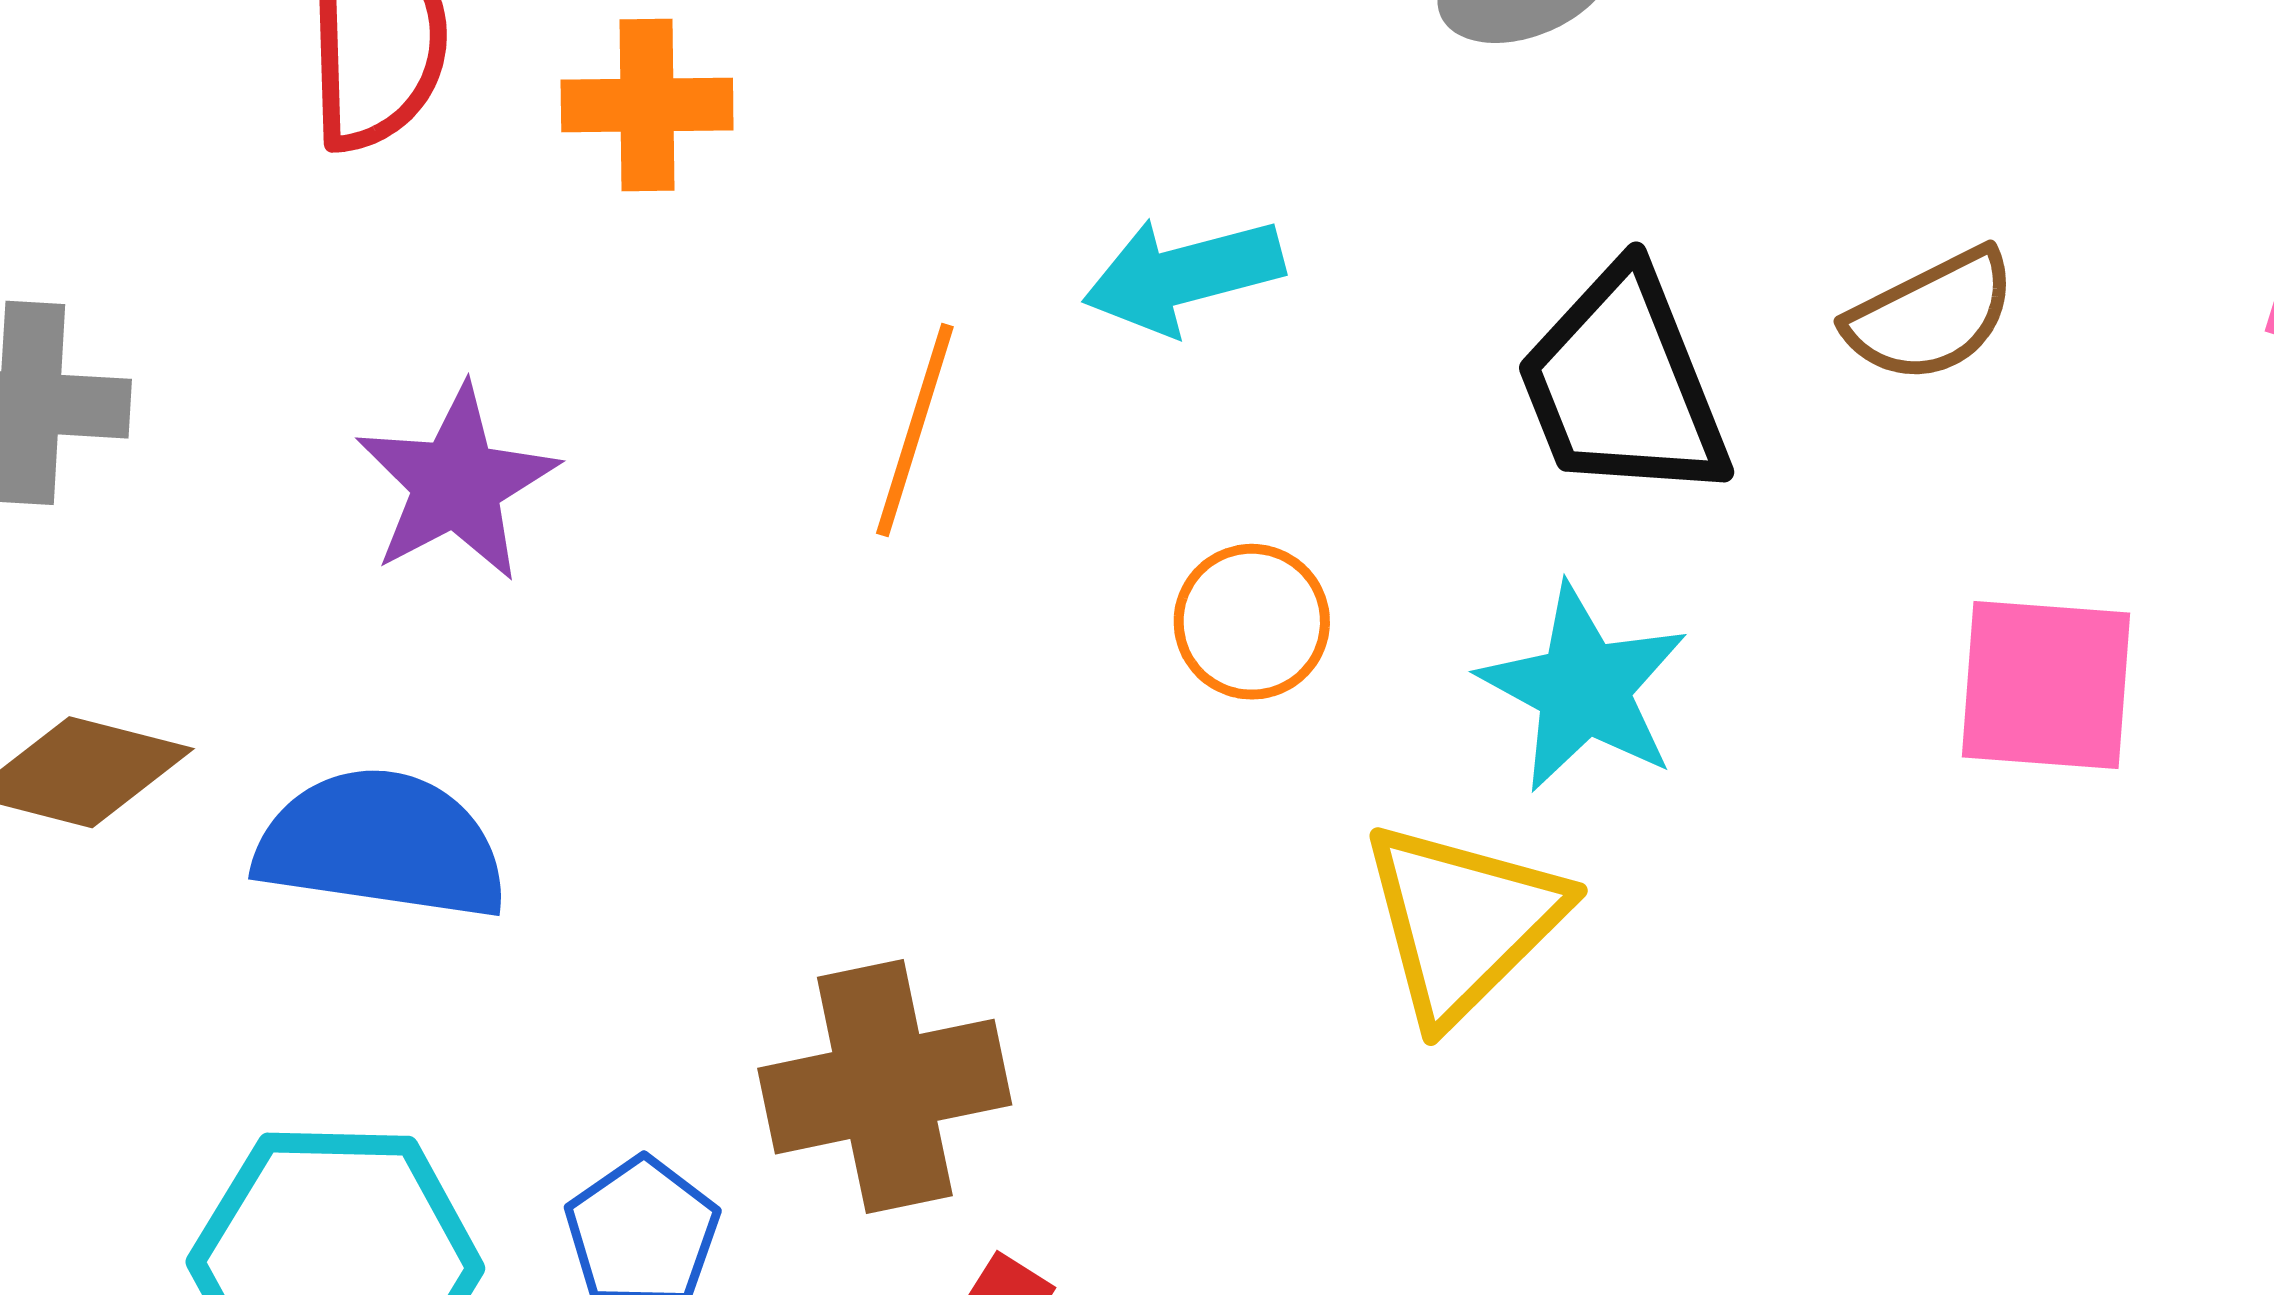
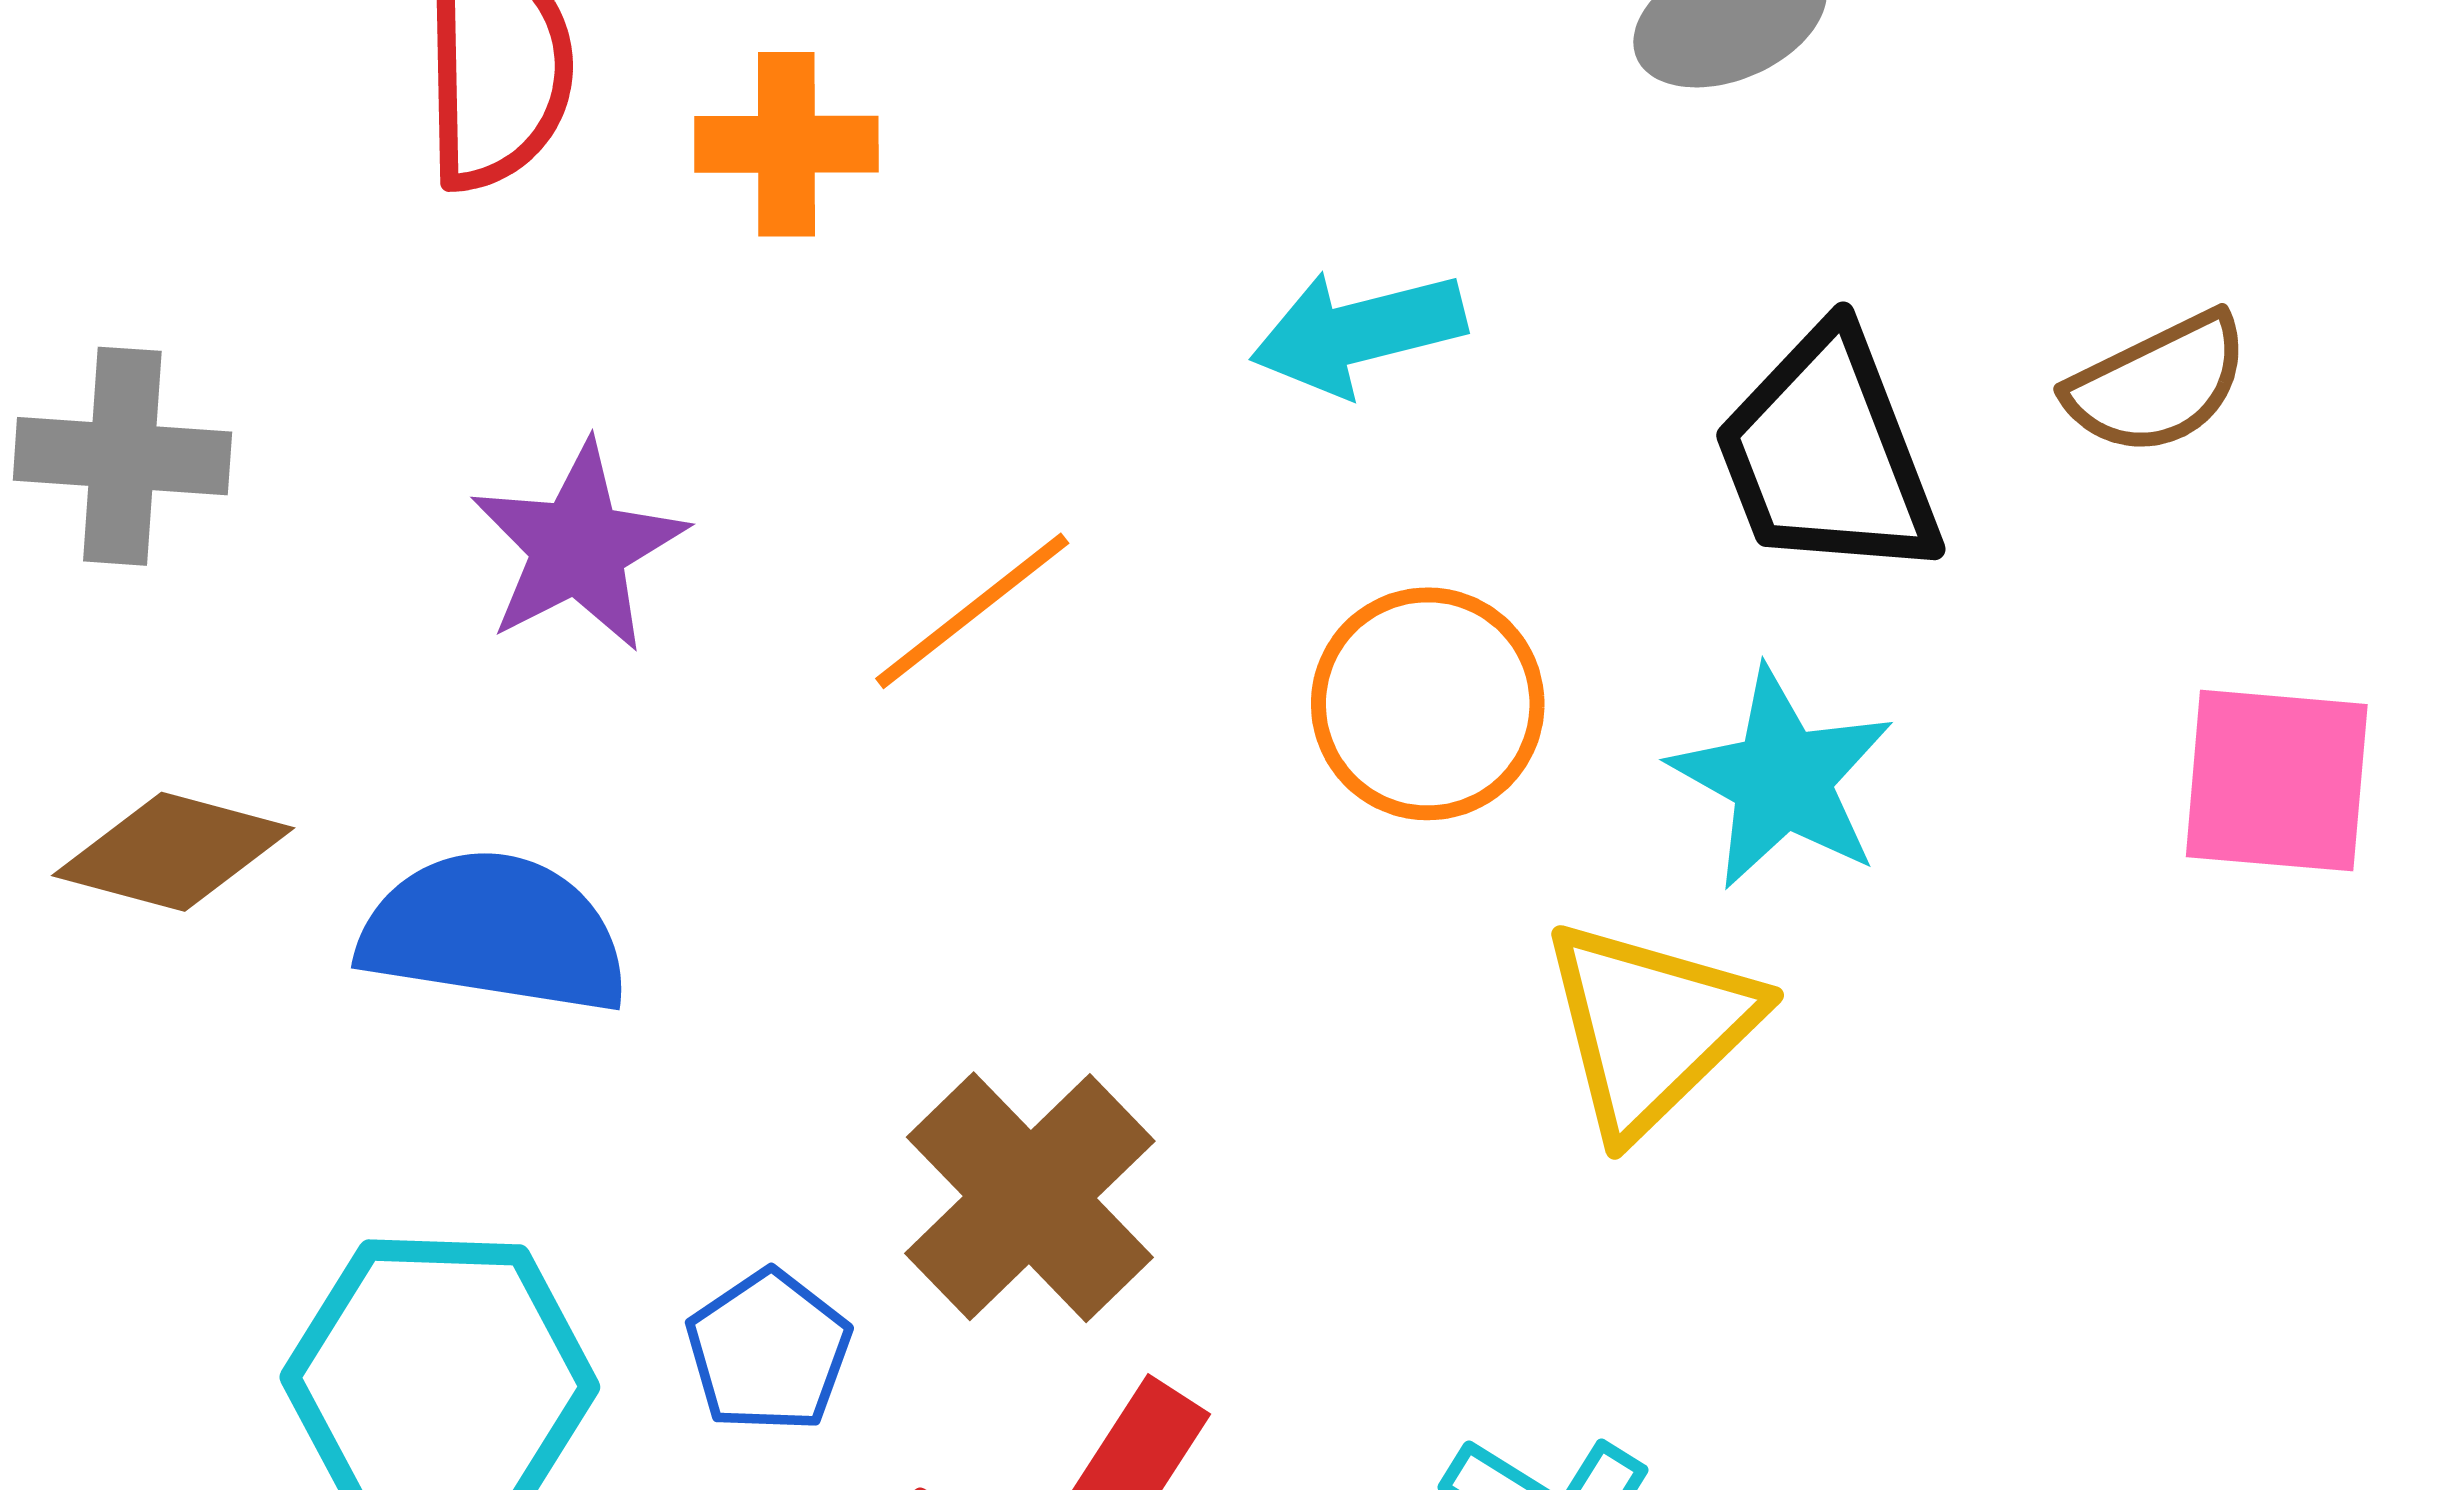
orange line: (915, 430) -> (972, 611), moved, turned 34
orange circle: (1252, 622) -> (1428, 704), size x1.4
brown cross: (885, 1087) -> (1030, 1197), turned -33

